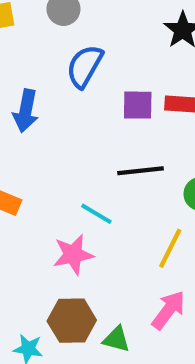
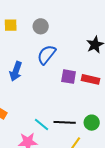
black line: (141, 171) -> (65, 122), moved

